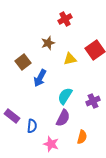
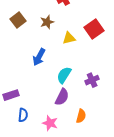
brown square: (23, 62) -> (18, 20), moved
purple rectangle: (12, 116) -> (11, 95), turned -56
blue semicircle: (32, 126) -> (23, 115), moved

